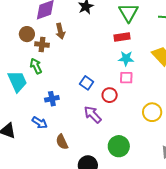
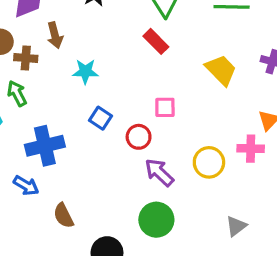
red rectangle: (122, 37) -> (156, 41), turned 56
cyan star: (126, 58) -> (85, 71), moved
blue cross: (52, 99) -> (45, 146), size x1.6
purple arrow: (93, 115) -> (159, 172), moved

